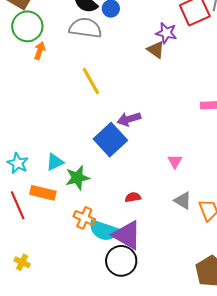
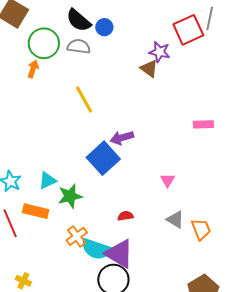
green circle: (27, 26) -> (44, 43), moved
gray semicircle: (85, 28) -> (79, 46), size x0.7
orange cross: (84, 218) -> (77, 236), turned 30
yellow cross: (22, 262) -> (23, 281), moved

